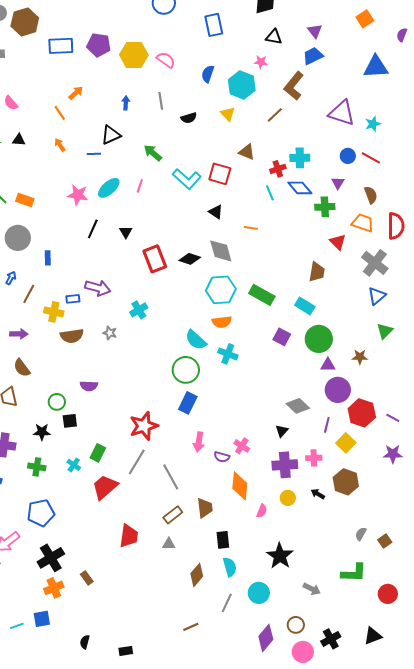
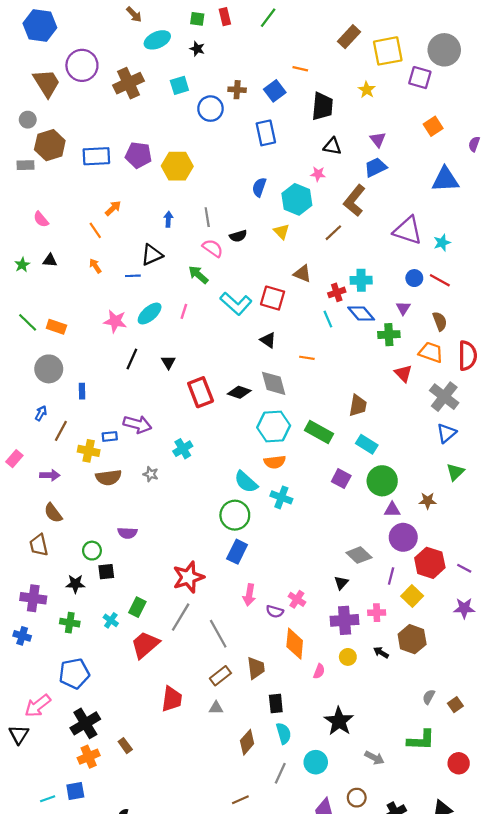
brown hexagon: (25, 22) -> (50, 145), moved
pink semicircle: (166, 60) -> (213, 248), moved
brown trapezoid: (317, 272) -> (358, 405), moved

